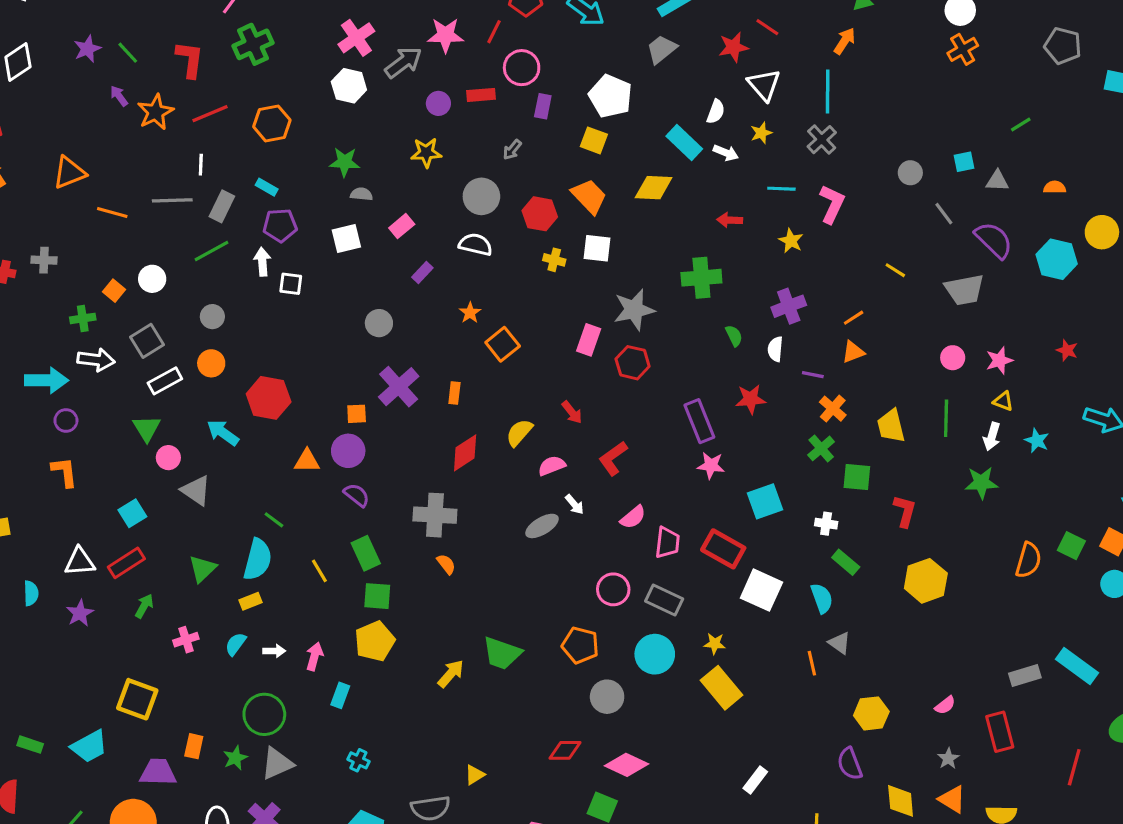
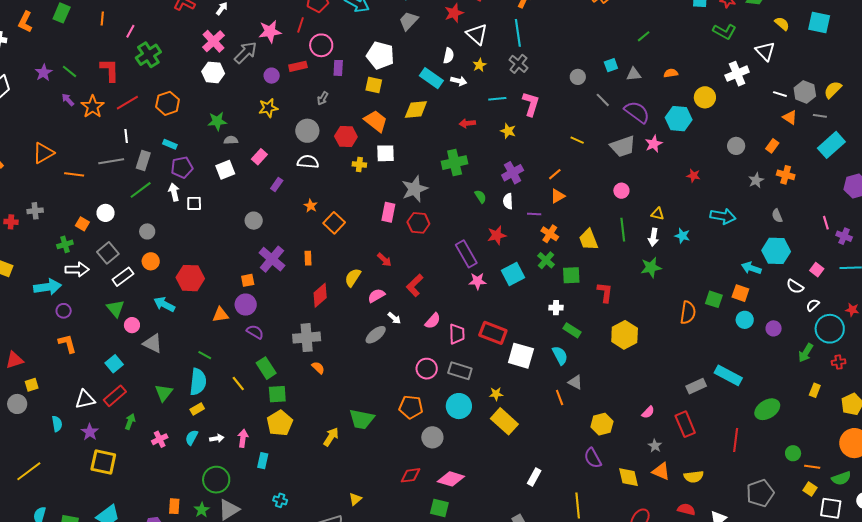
pink star: (999, 360) -> (654, 144), moved
cyan square: (765, 501) -> (513, 274), moved
yellow square: (137, 699) -> (103, 462), moved

